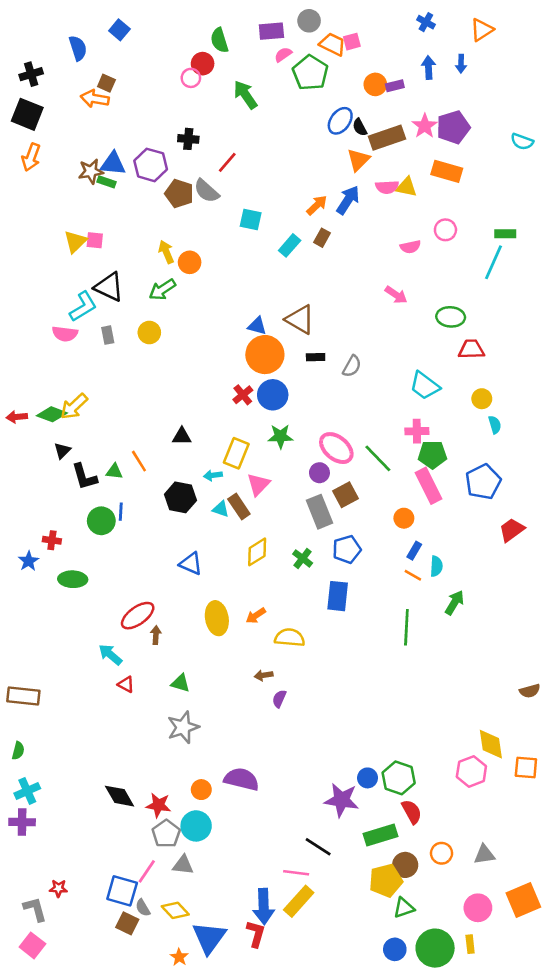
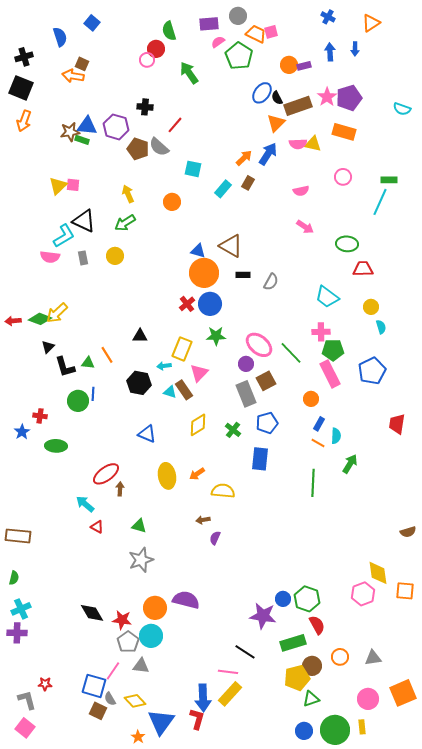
pink semicircle: (410, 247) -> (301, 191), moved
orange circle: (190, 262) -> (172, 202), moved
red trapezoid: (512, 530) -> (397, 424), moved, turned -45
orange circle: (201, 790) -> (155, 608), size x1.5

